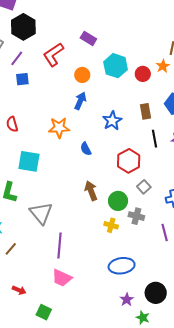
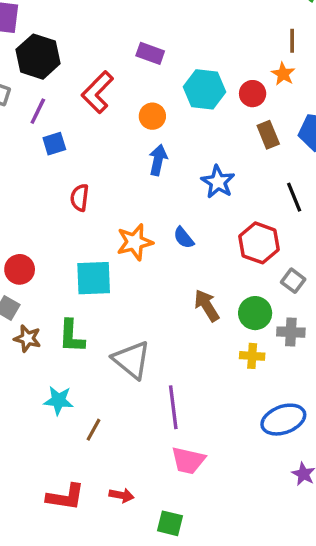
brown rectangle: (145, 111) -> (268, 135), moved
red semicircle: (12, 124) -> (80, 198), moved, turned 35
orange star: (59, 128) -> (135, 242), moved

